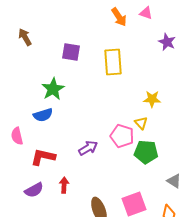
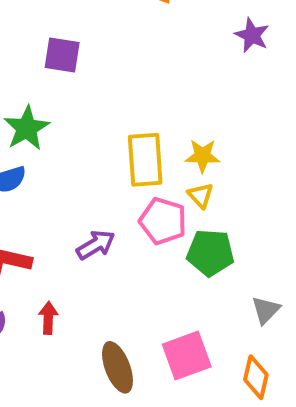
yellow rectangle: (113, 62) -> (145, 160), moved
yellow star: (152, 99) -> (203, 156), moved
gray triangle: (174, 181) -> (266, 310), turned 42

